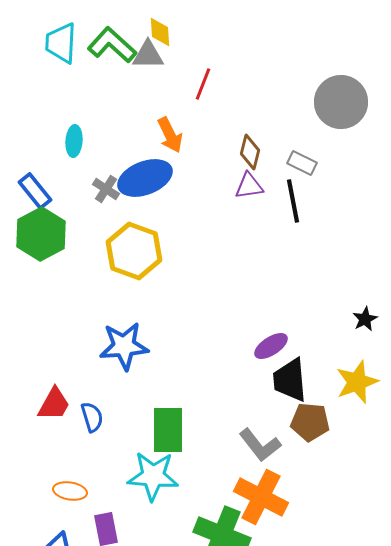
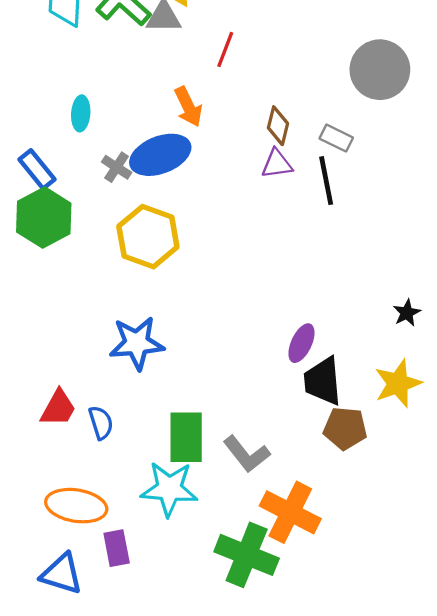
purple ellipse: (271, 346) -> (301, 343), turned -32
gray L-shape: (260, 445) -> (247, 454), moved
orange ellipse: (70, 491) -> (76, 506), size x1.6

